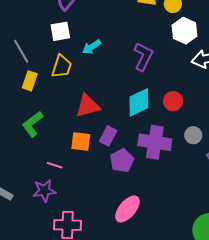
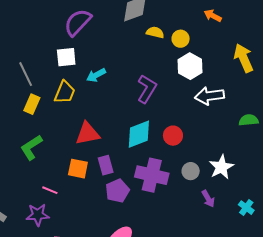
purple rectangle: (108, 136) -> (106, 165), turned -48

